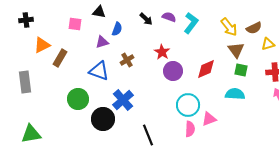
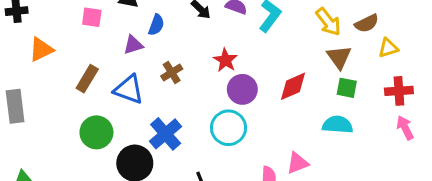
brown rectangle: (60, 58) -> (87, 79), moved
cyan circle: (188, 105) -> (228, 128), moved

